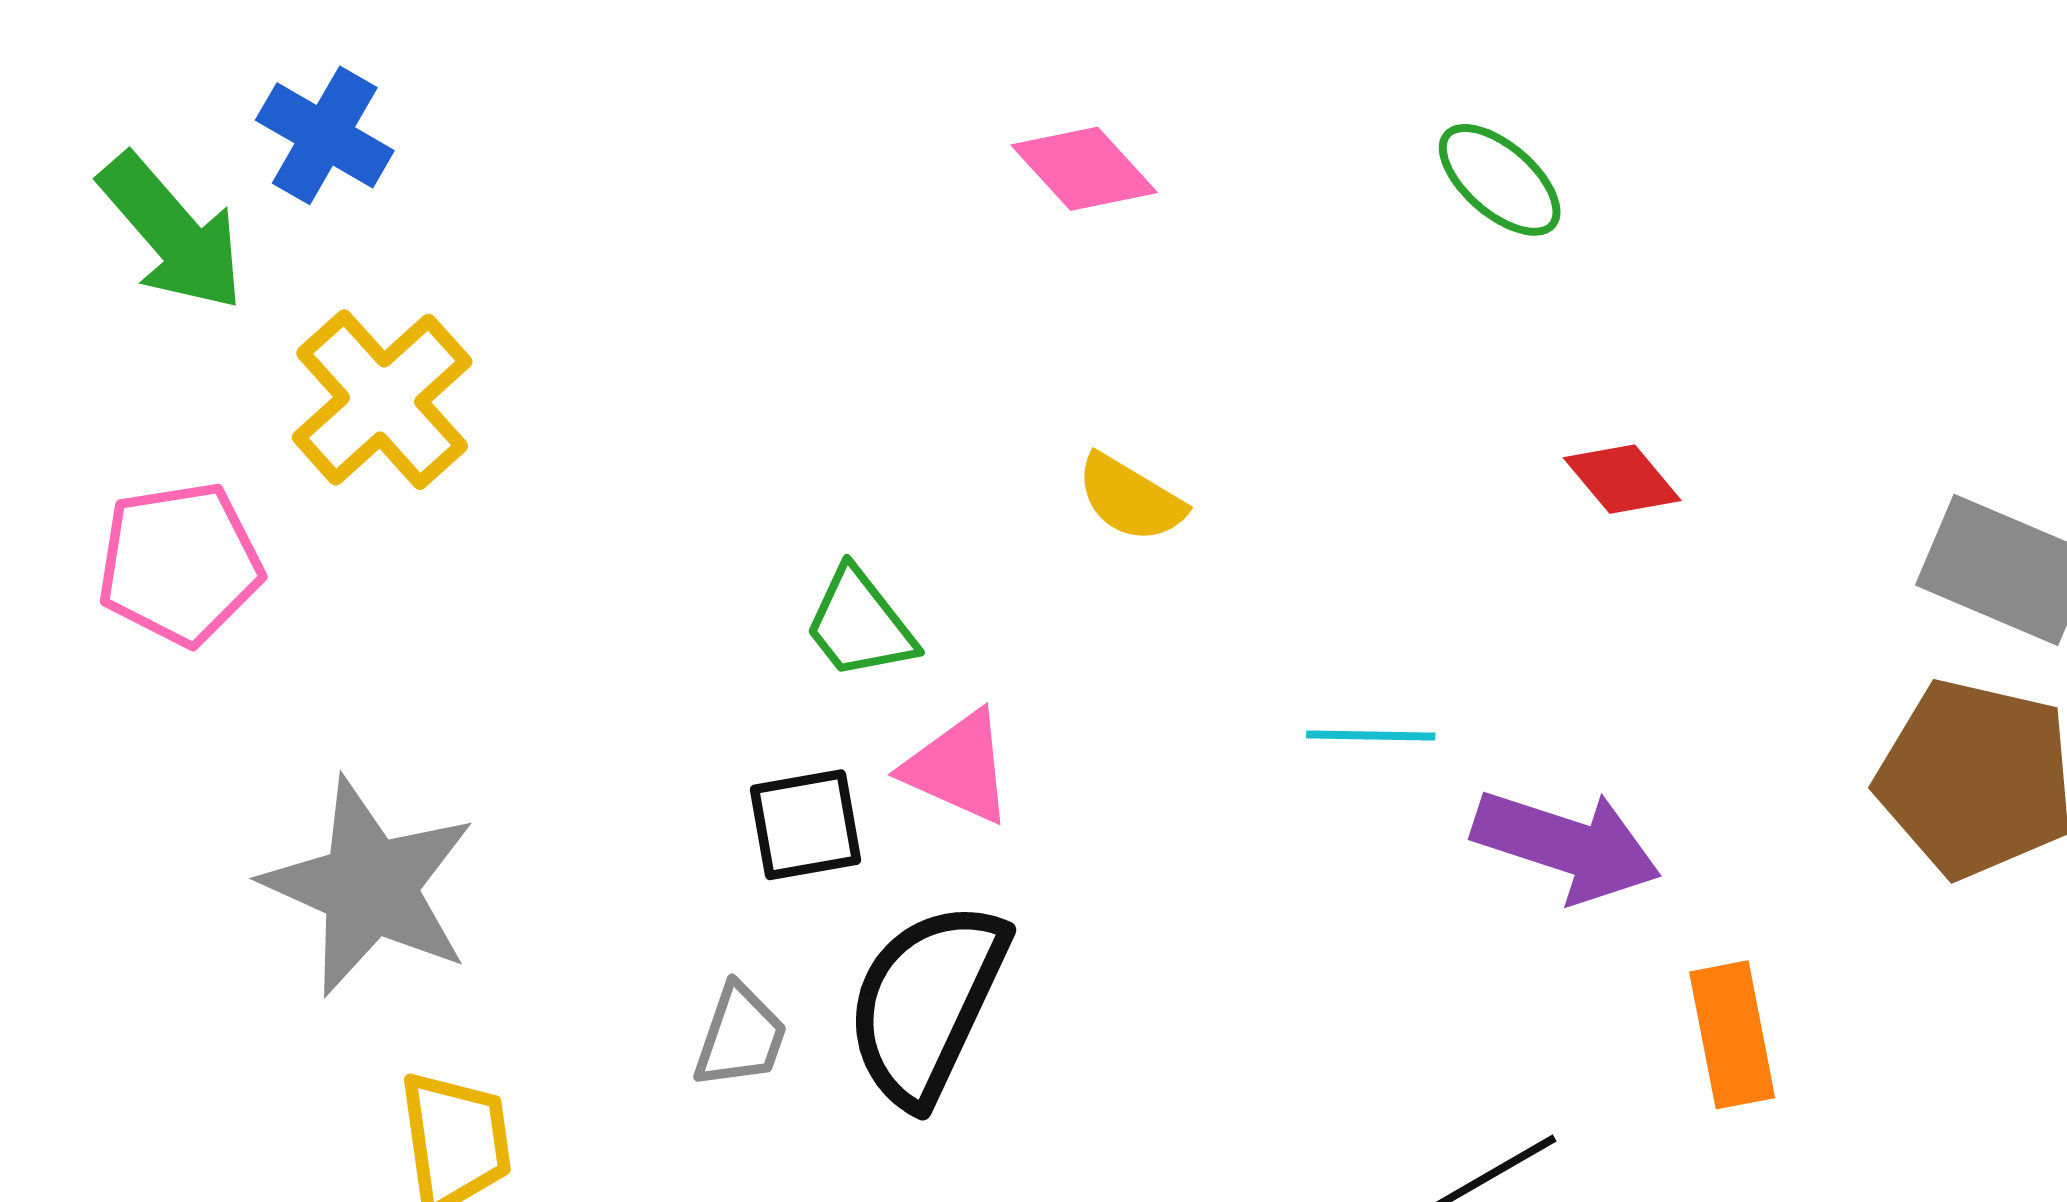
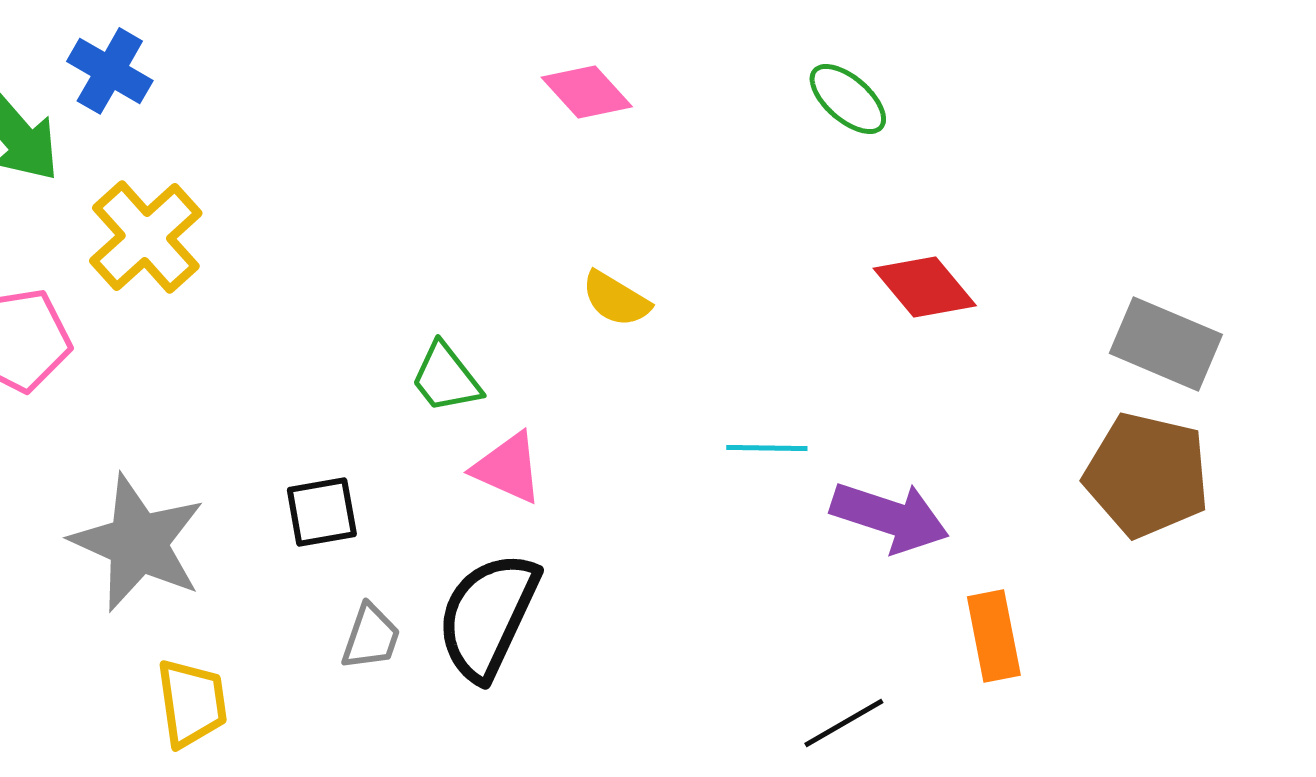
red diamond: (1622, 479) -> (925, 287), size x1.4
black square: (806, 825) -> (322, 512), moved

